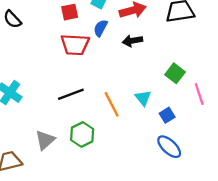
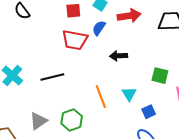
black arrow: (132, 41) -> (119, 56), moved
green square: (175, 73) -> (160, 76), turned -30
black line: (71, 94) -> (52, 77), moved

